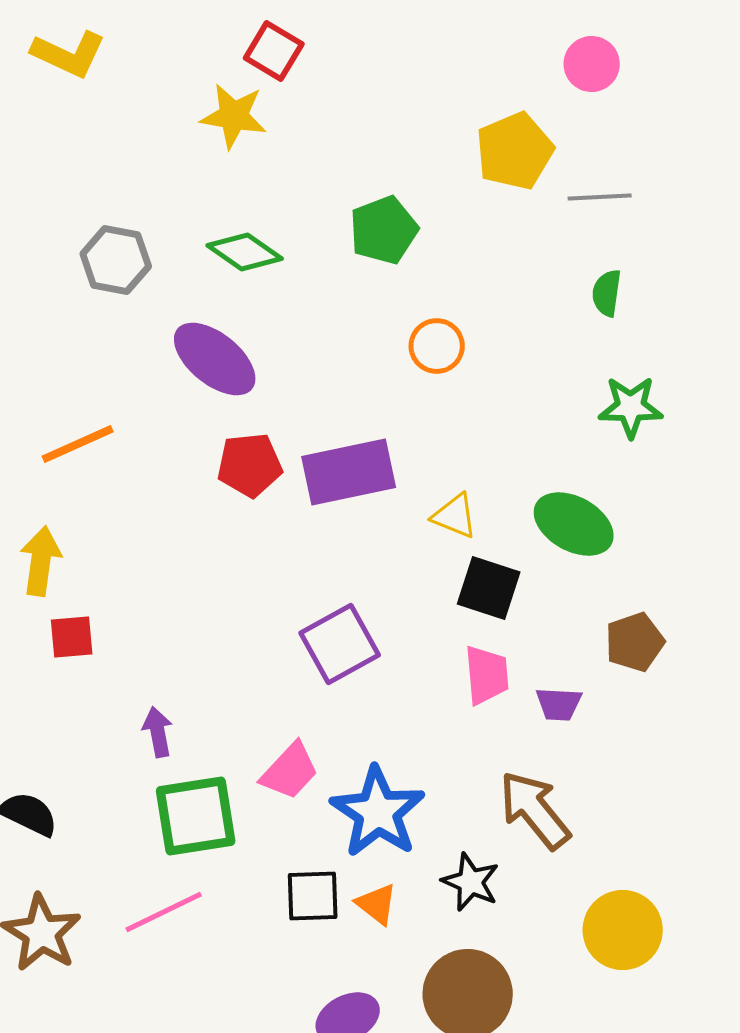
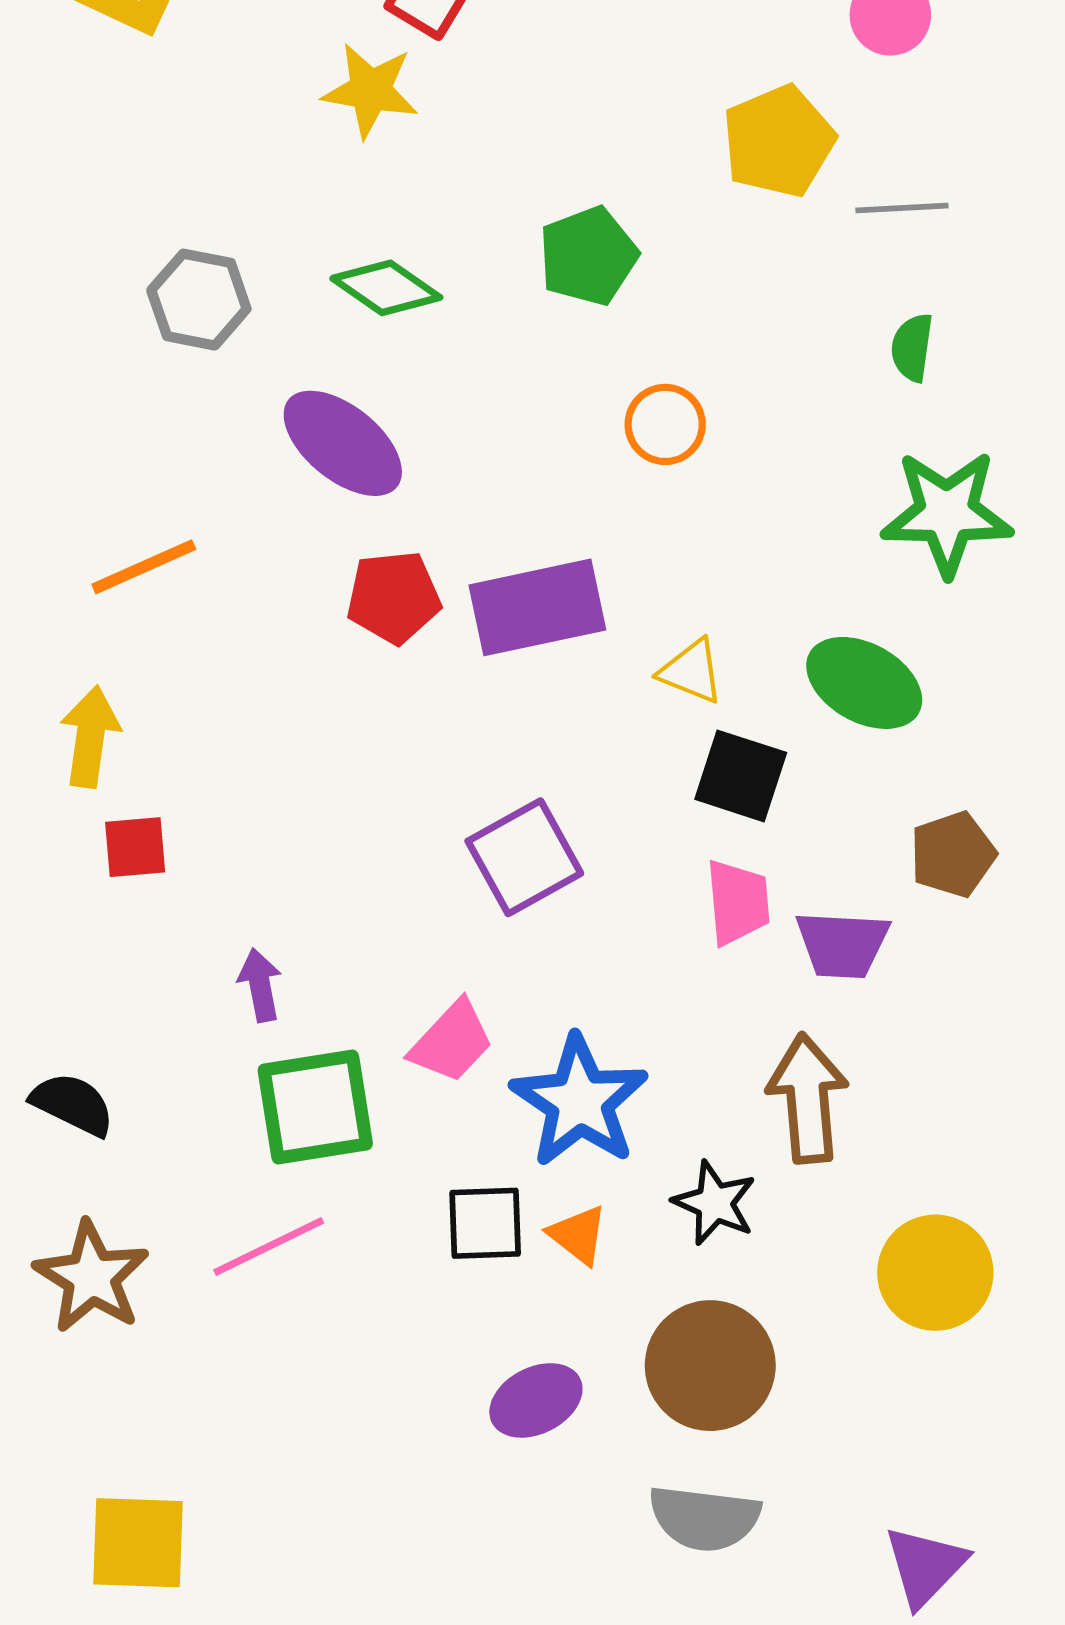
green star: (631, 407) -> (947, 513), size x1.4
purple trapezoid: (559, 704) -> (842, 944), size x1.4
brown arrow: (535, 810) -> (808, 1098), turned 34

